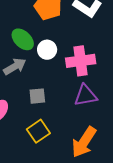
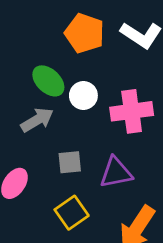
purple triangle: (86, 96) -> (116, 173), moved

